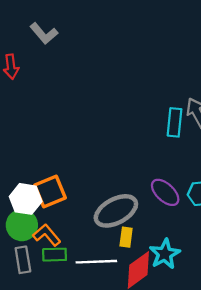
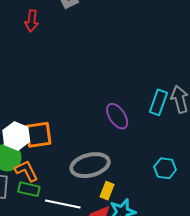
purple ellipse: (165, 192) -> (117, 116), moved
yellow rectangle: (126, 237) -> (107, 191), moved

